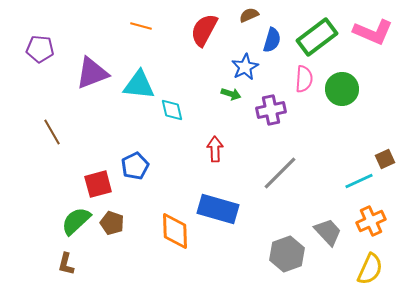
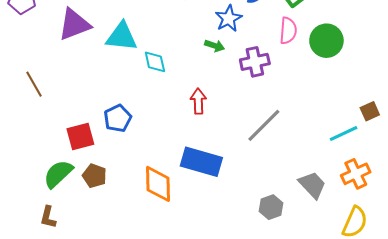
gray hexagon: (287, 254) -> (271, 207), size x0.7

